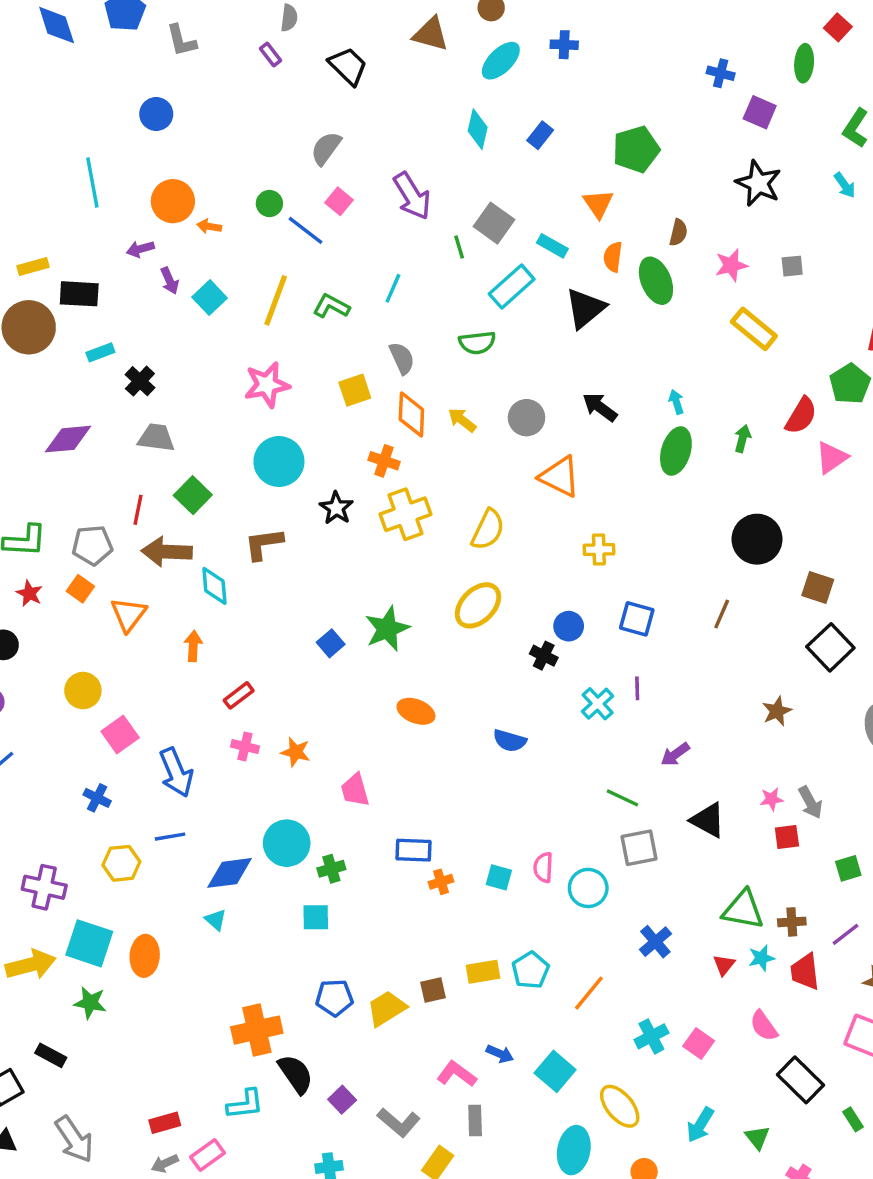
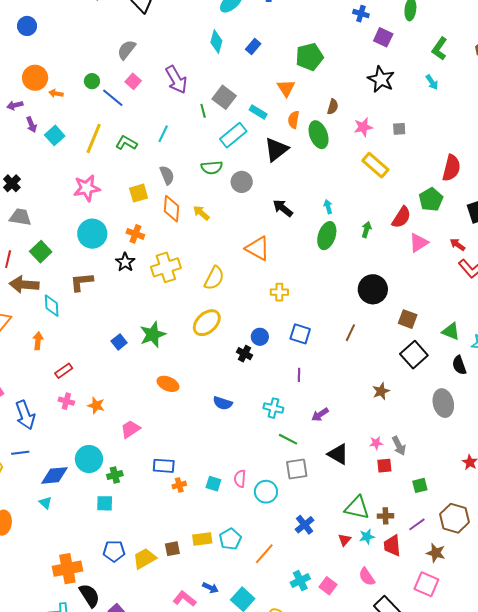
gray circle: (527, 418) -> (242, 182), moved
orange cross: (384, 461) -> (135, 234), moved
cyan cross: (598, 704) -> (273, 408), moved, turned -36
pink trapezoid: (355, 790) -> (130, 429), turned 70

